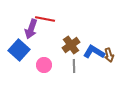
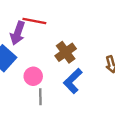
blue L-shape: (94, 52) -> (73, 81), moved, turned -75
gray line: (74, 66) -> (40, 97), moved

